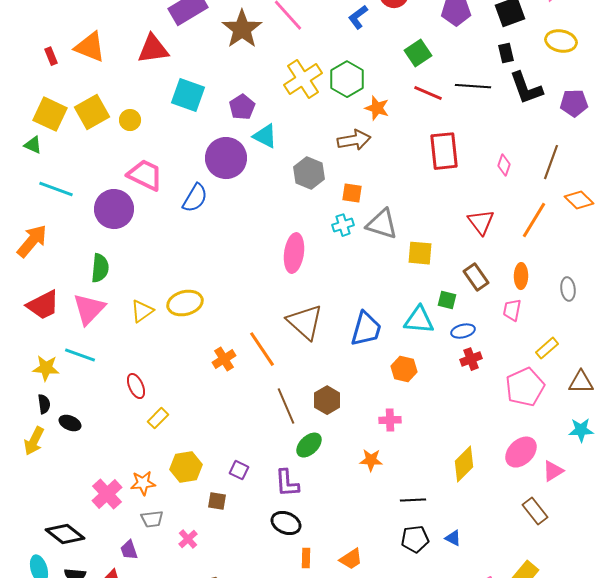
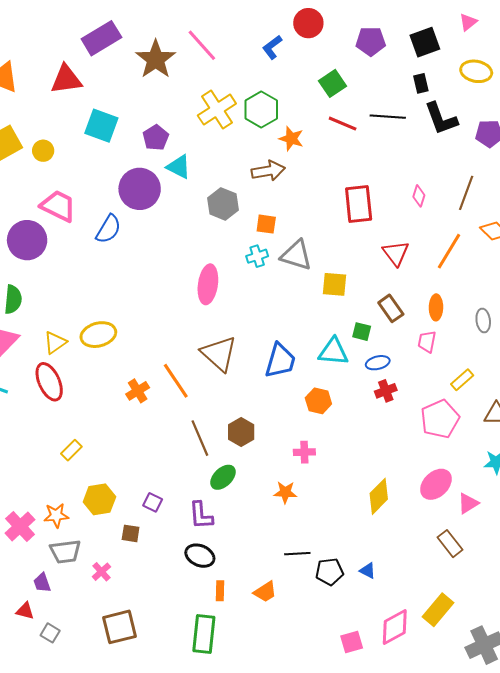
red rectangle: (444, 151) -> (359, 204), moved
red ellipse: (136, 386) -> (49, 382), moved, size x1.5
black line: (413, 500) -> (297, 554), moved
gray trapezoid: (152, 519) -> (65, 552), size x1.4

